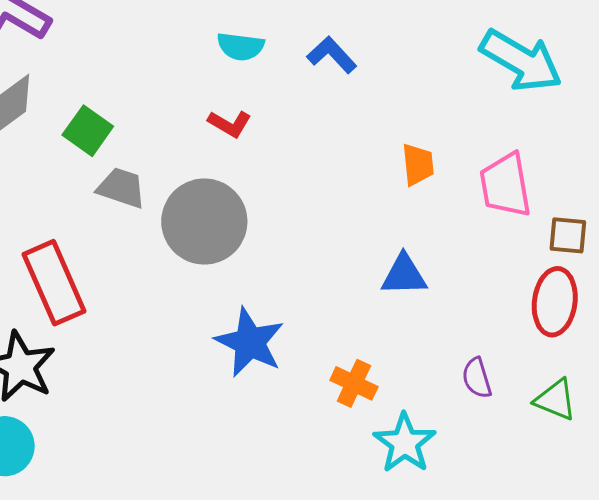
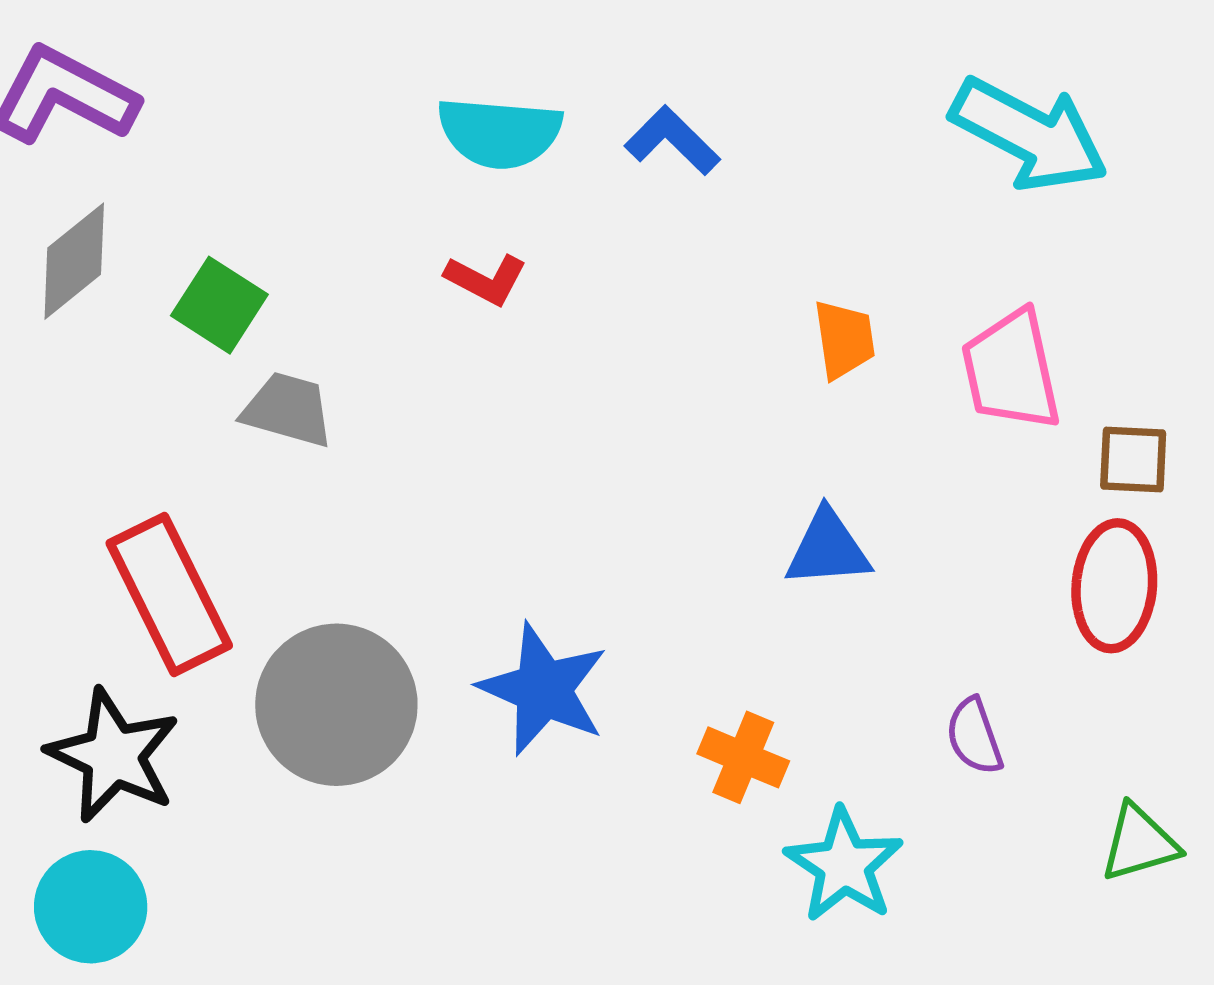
cyan semicircle: (240, 46) -> (500, 133), size x1.4
gray circle: (204, 222) -> (336, 705), moved
green triangle: (555, 400) -> (1139, 843), moved, turned -36

